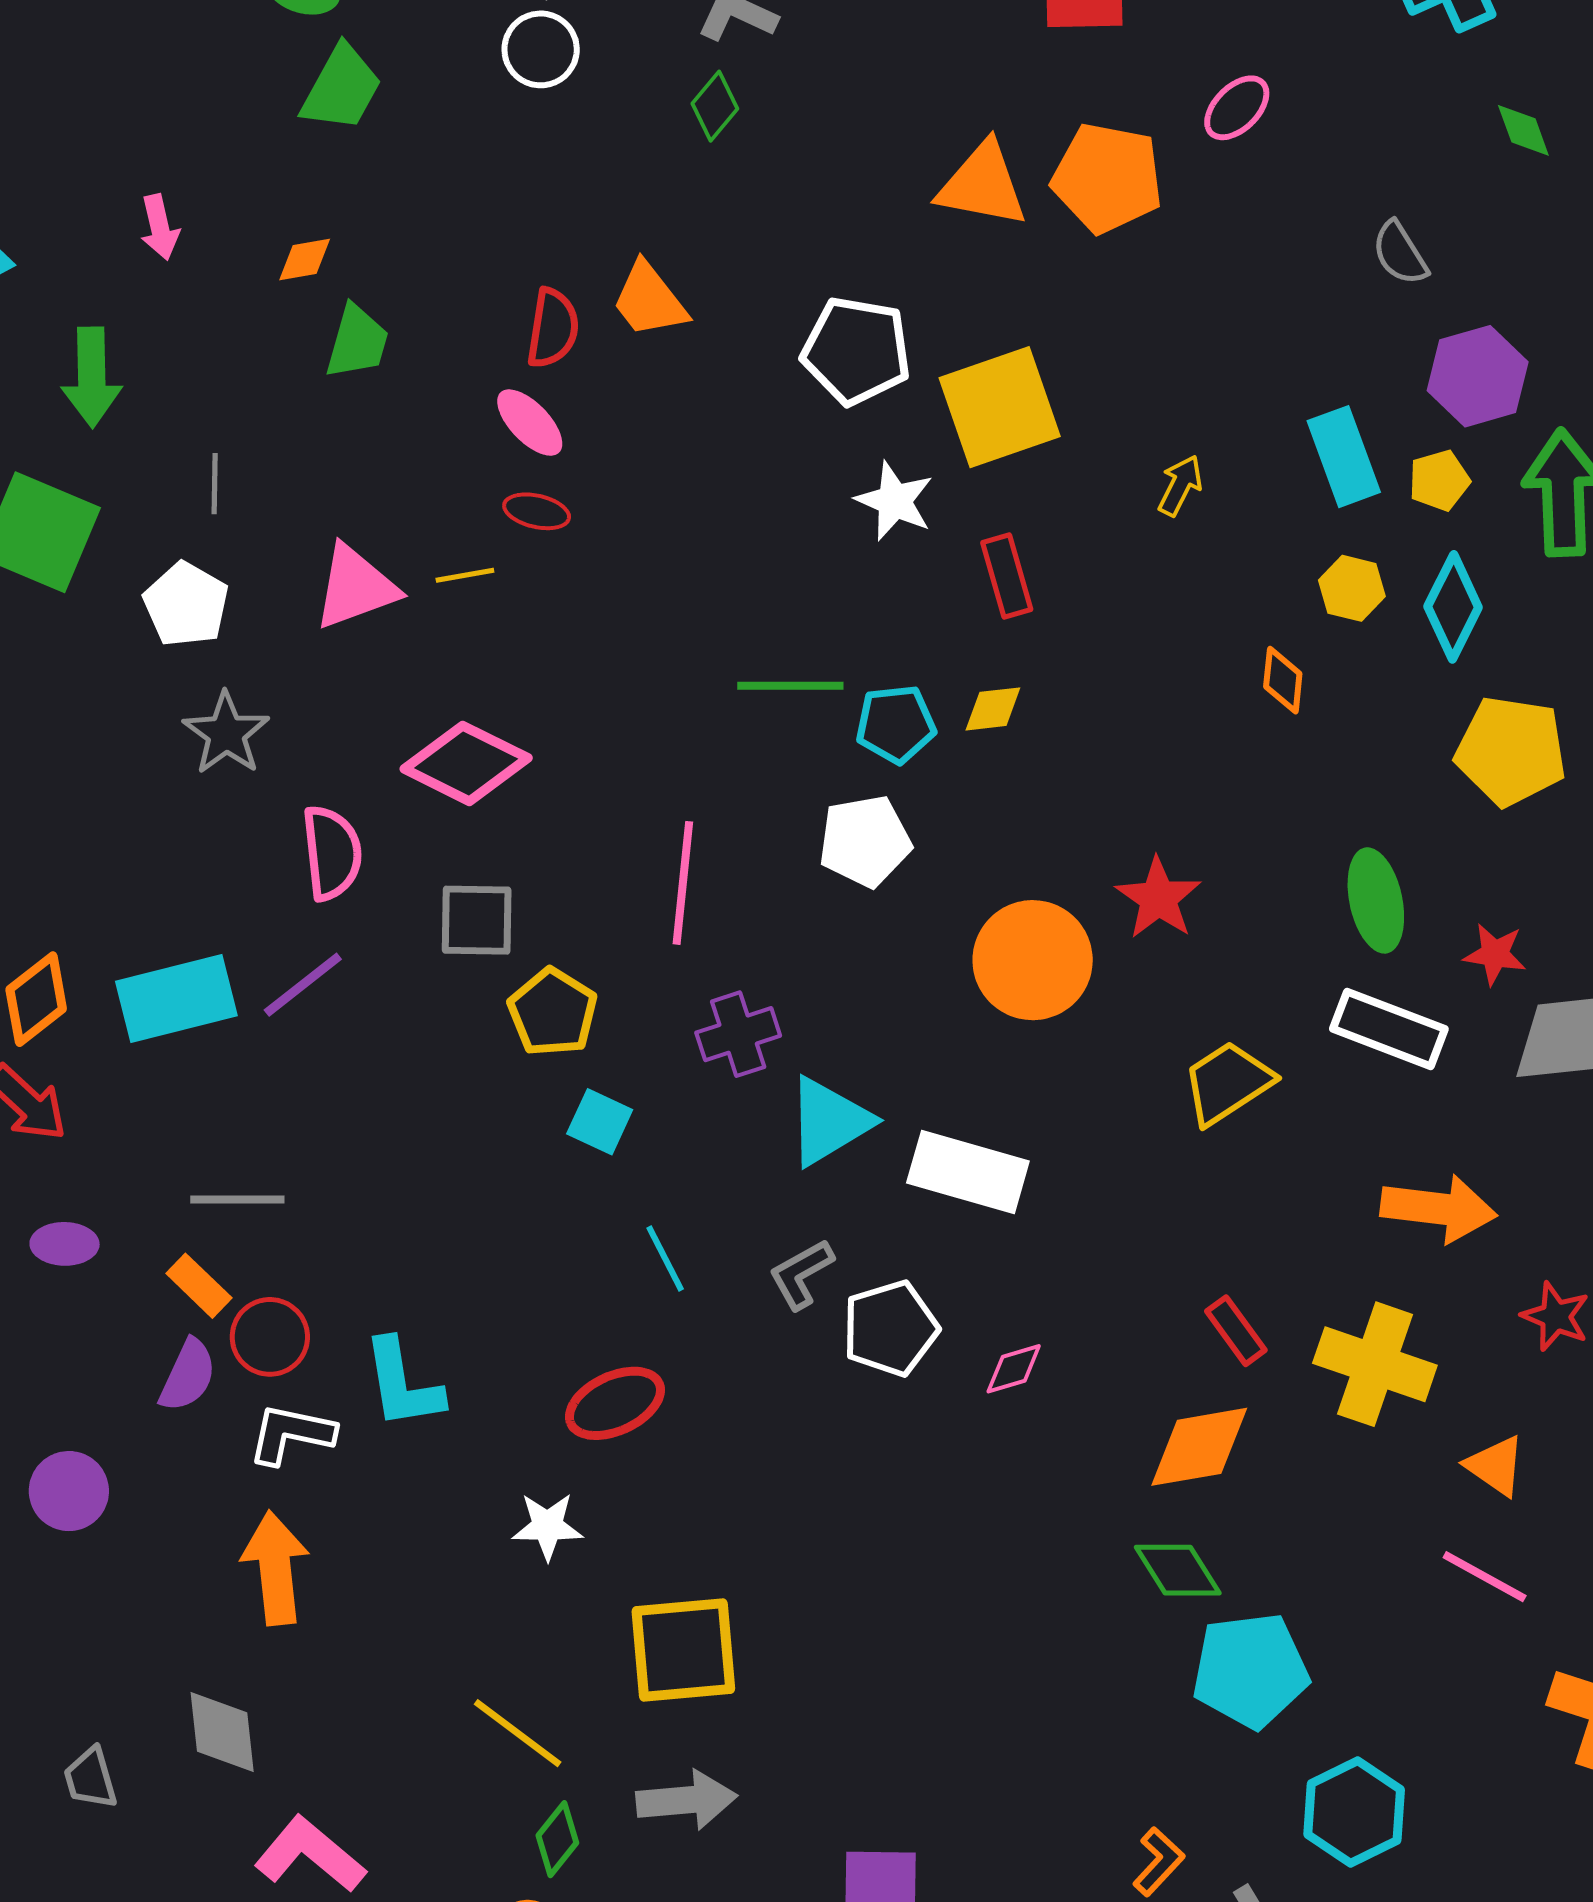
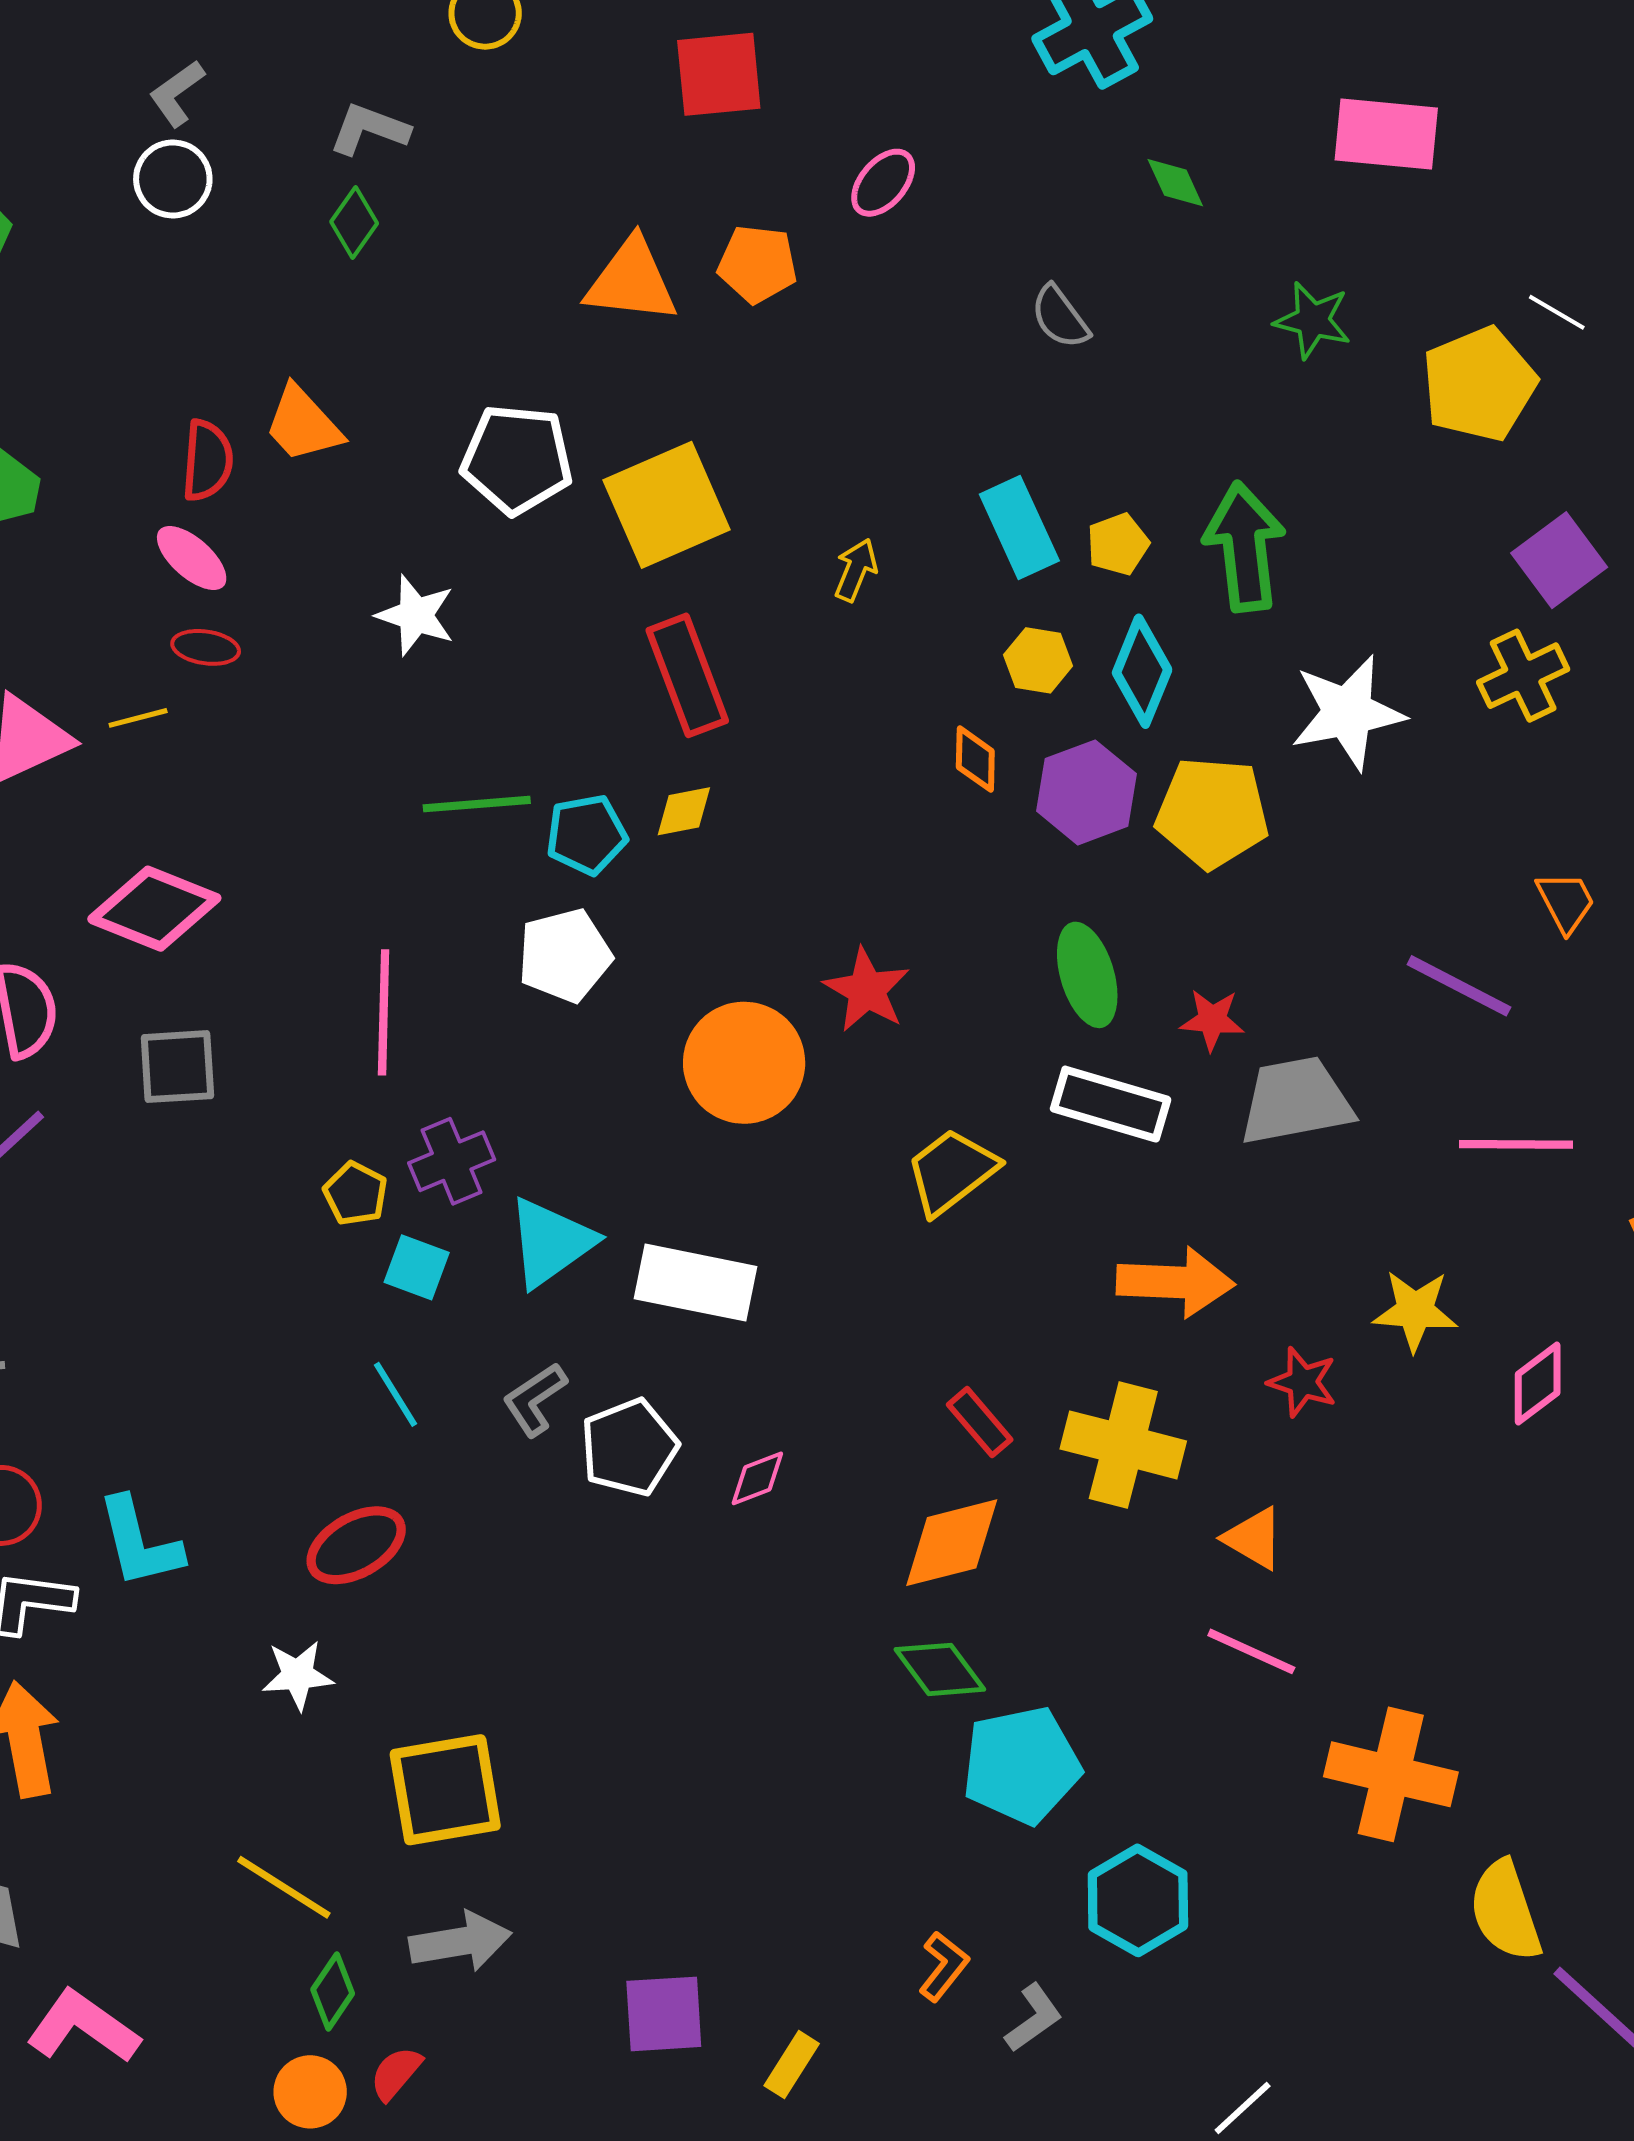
orange pentagon: (1107, 178) -> (758, 264), size x0.7
purple hexagon: (1478, 376) -> (1086, 792), moved
white star: (895, 501) -> (416, 615), moved
red rectangle: (1007, 576) -> (687, 675), size x1.4
yellow pentagon: (553, 1012) -> (355, 1194), moved, size x0.7
cyan square: (600, 1122) -> (417, 1267), moved

